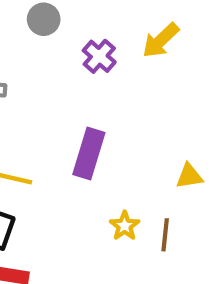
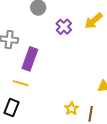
purple rectangle: (89, 154) -> (30, 59), moved

